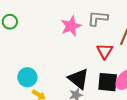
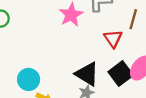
black square: (108, 82) -> (121, 73), turned -35

